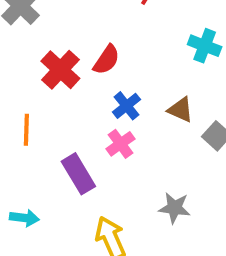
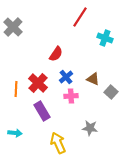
cyan cross: (205, 46) -> (105, 38), moved
red cross: (60, 70) -> (38, 83), moved
pink cross: (121, 144) -> (71, 96), moved, turned 32

